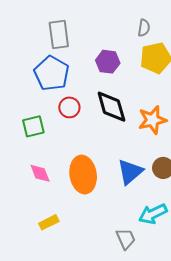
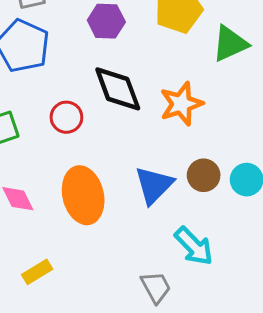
red circle: (69, 107) -> (66, 117), moved
cyan arrow: (153, 214) -> (194, 246), turned -104

